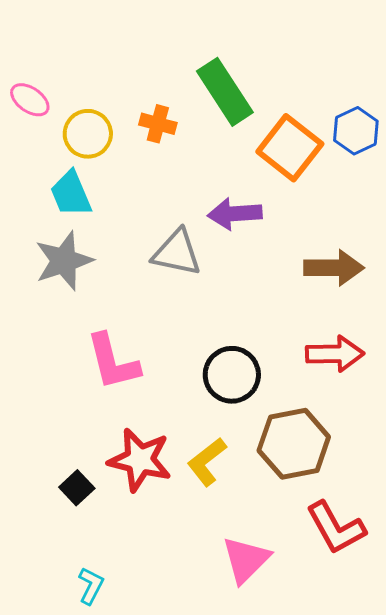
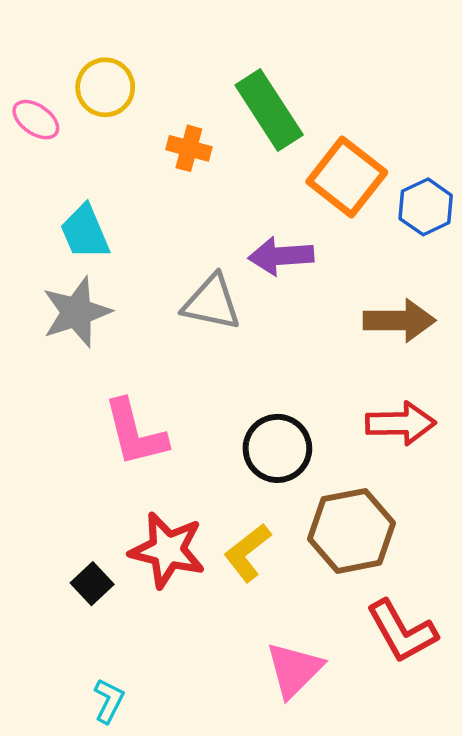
blue hexagon: (356, 131) -> (426, 207), moved
yellow circle: (88, 134) -> (105, 87), moved

